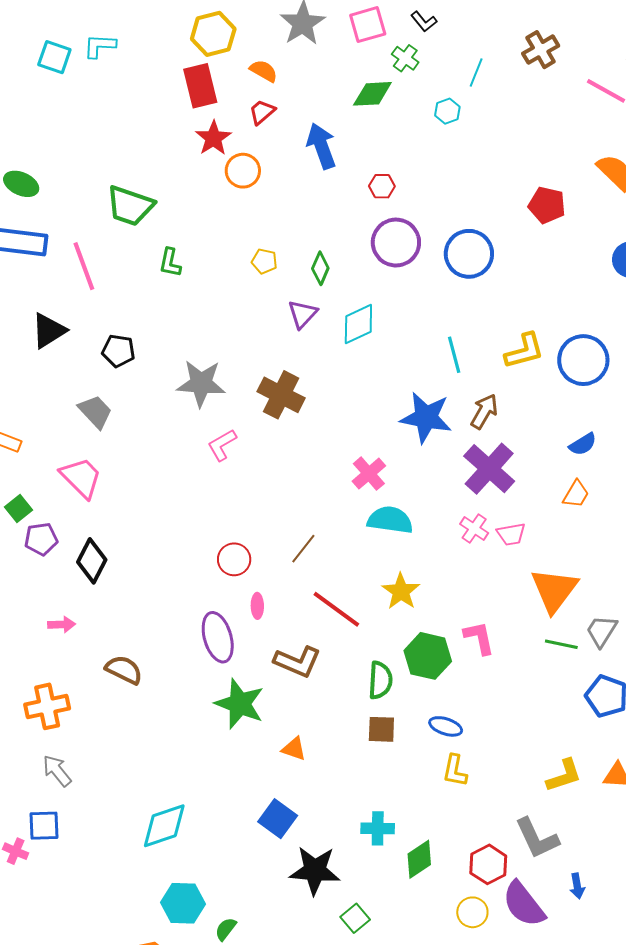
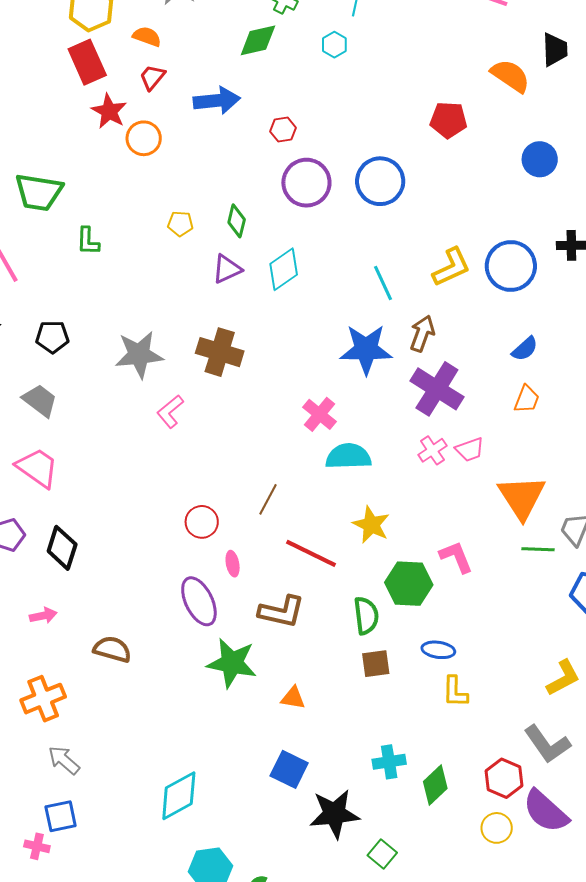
blue arrow: (321, 146) -> (217, 101), turned 114
purple triangle: (302, 314) -> (227, 269), turned 32
pink cross: (474, 528) -> (432, 450), turned 32

